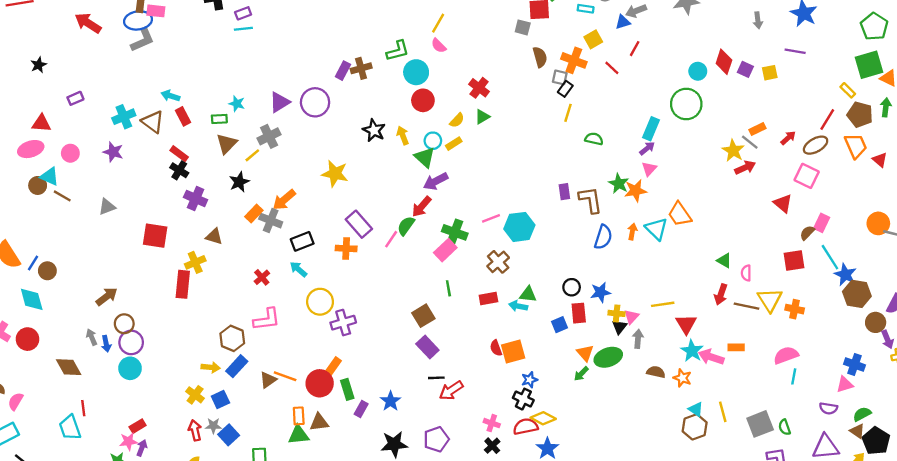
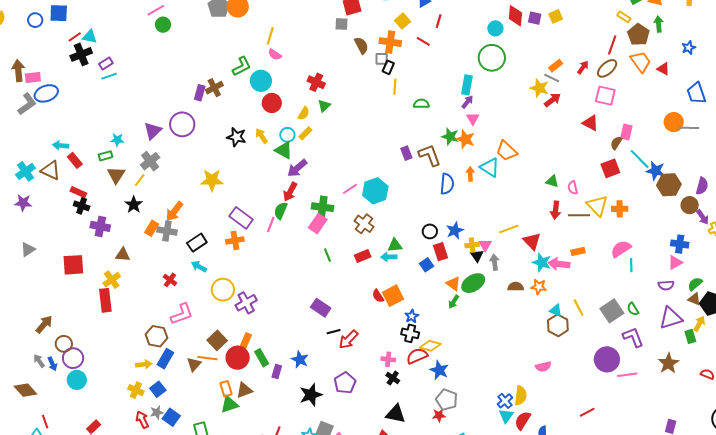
blue ellipse: (138, 20) -> (46, 93), moved
brown pentagon: (860, 114) -> (638, 35), turned 30
orange star: (636, 191) -> (465, 139), turned -30
brown square: (423, 316) -> (217, 340), moved

